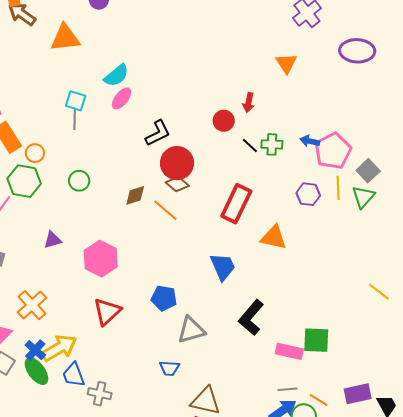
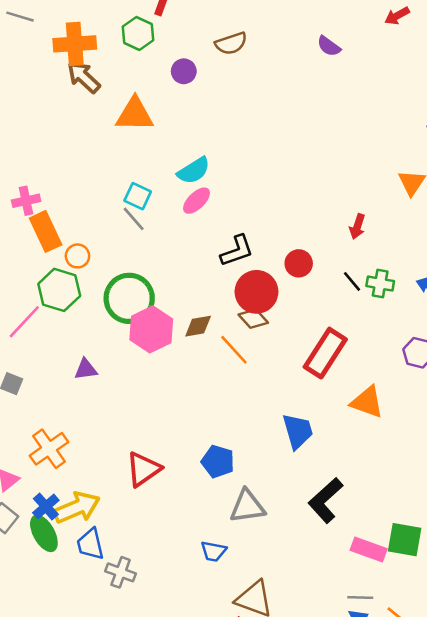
gray line: (75, 119) -> (134, 219), turned -50
red circle: (224, 121) -> (299, 263), moved
green circle: (79, 181) -> (129, 298), size x1.8
pink hexagon: (101, 259) -> (151, 329), moved

